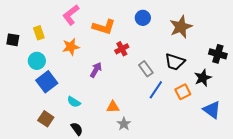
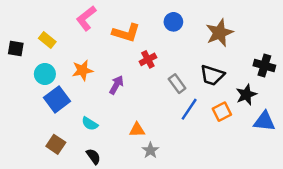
yellow rectangle: (39, 33) -> (47, 40), turned -32
orange star: (71, 47) -> (82, 70), moved
blue triangle: (212, 110) -> (264, 121), moved, turned -30

